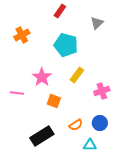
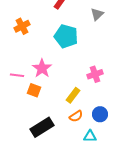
yellow rectangle: (77, 75) -> (73, 95), moved
pink cross: (102, 91) -> (95, 74), moved
pink line: (17, 93) -> (17, 75), moved
orange square: (54, 101) -> (34, 90), moved

